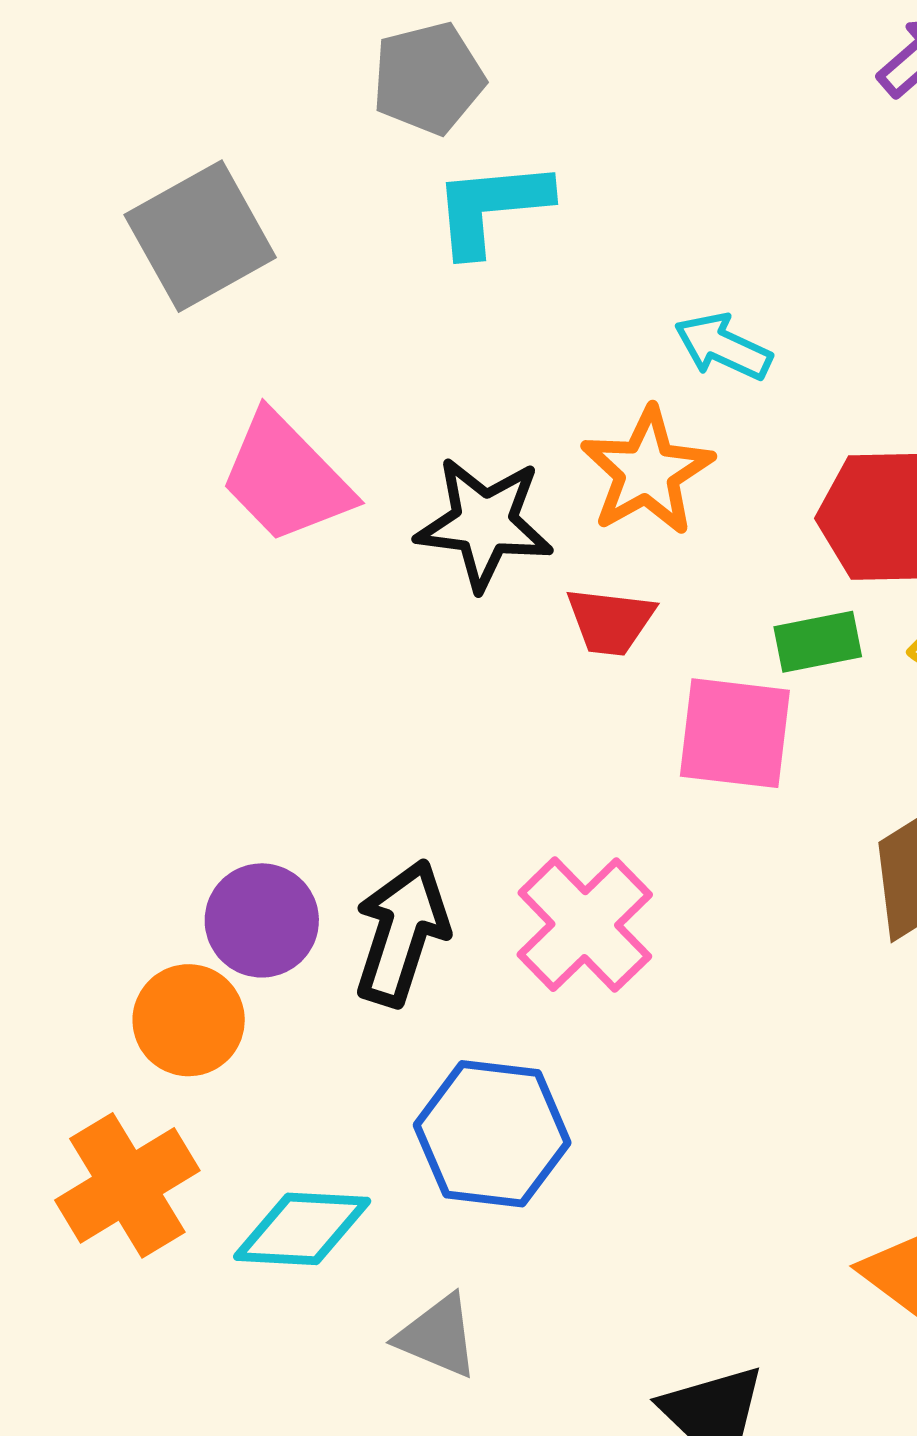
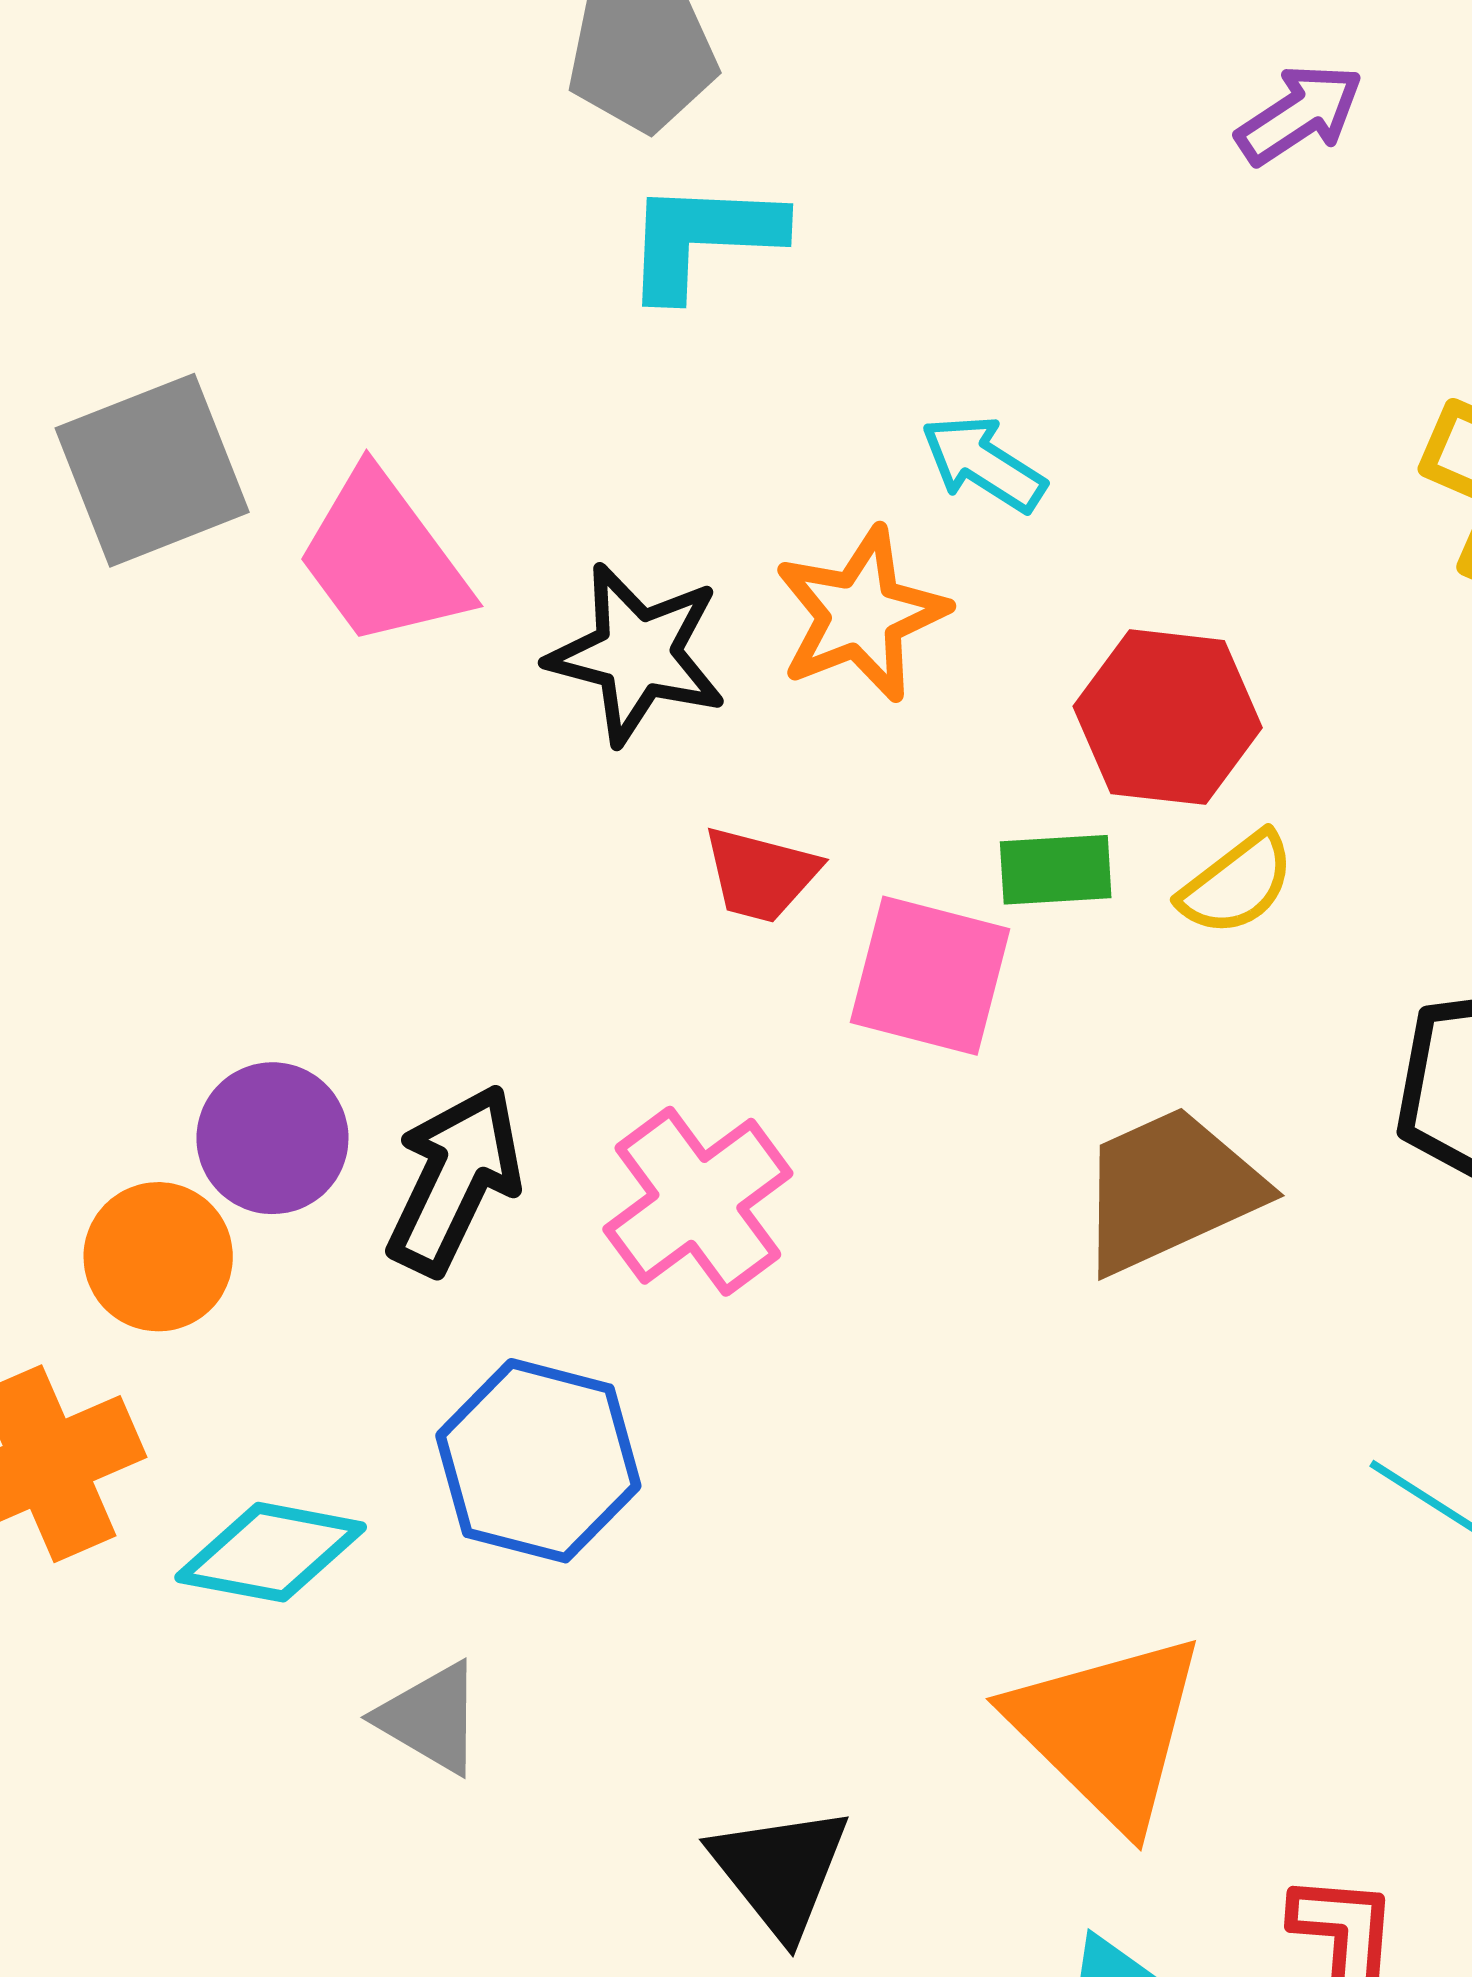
gray square: (200, 236) -> (152, 470), moved
red trapezoid: (610, 621) -> (761, 874), moved

